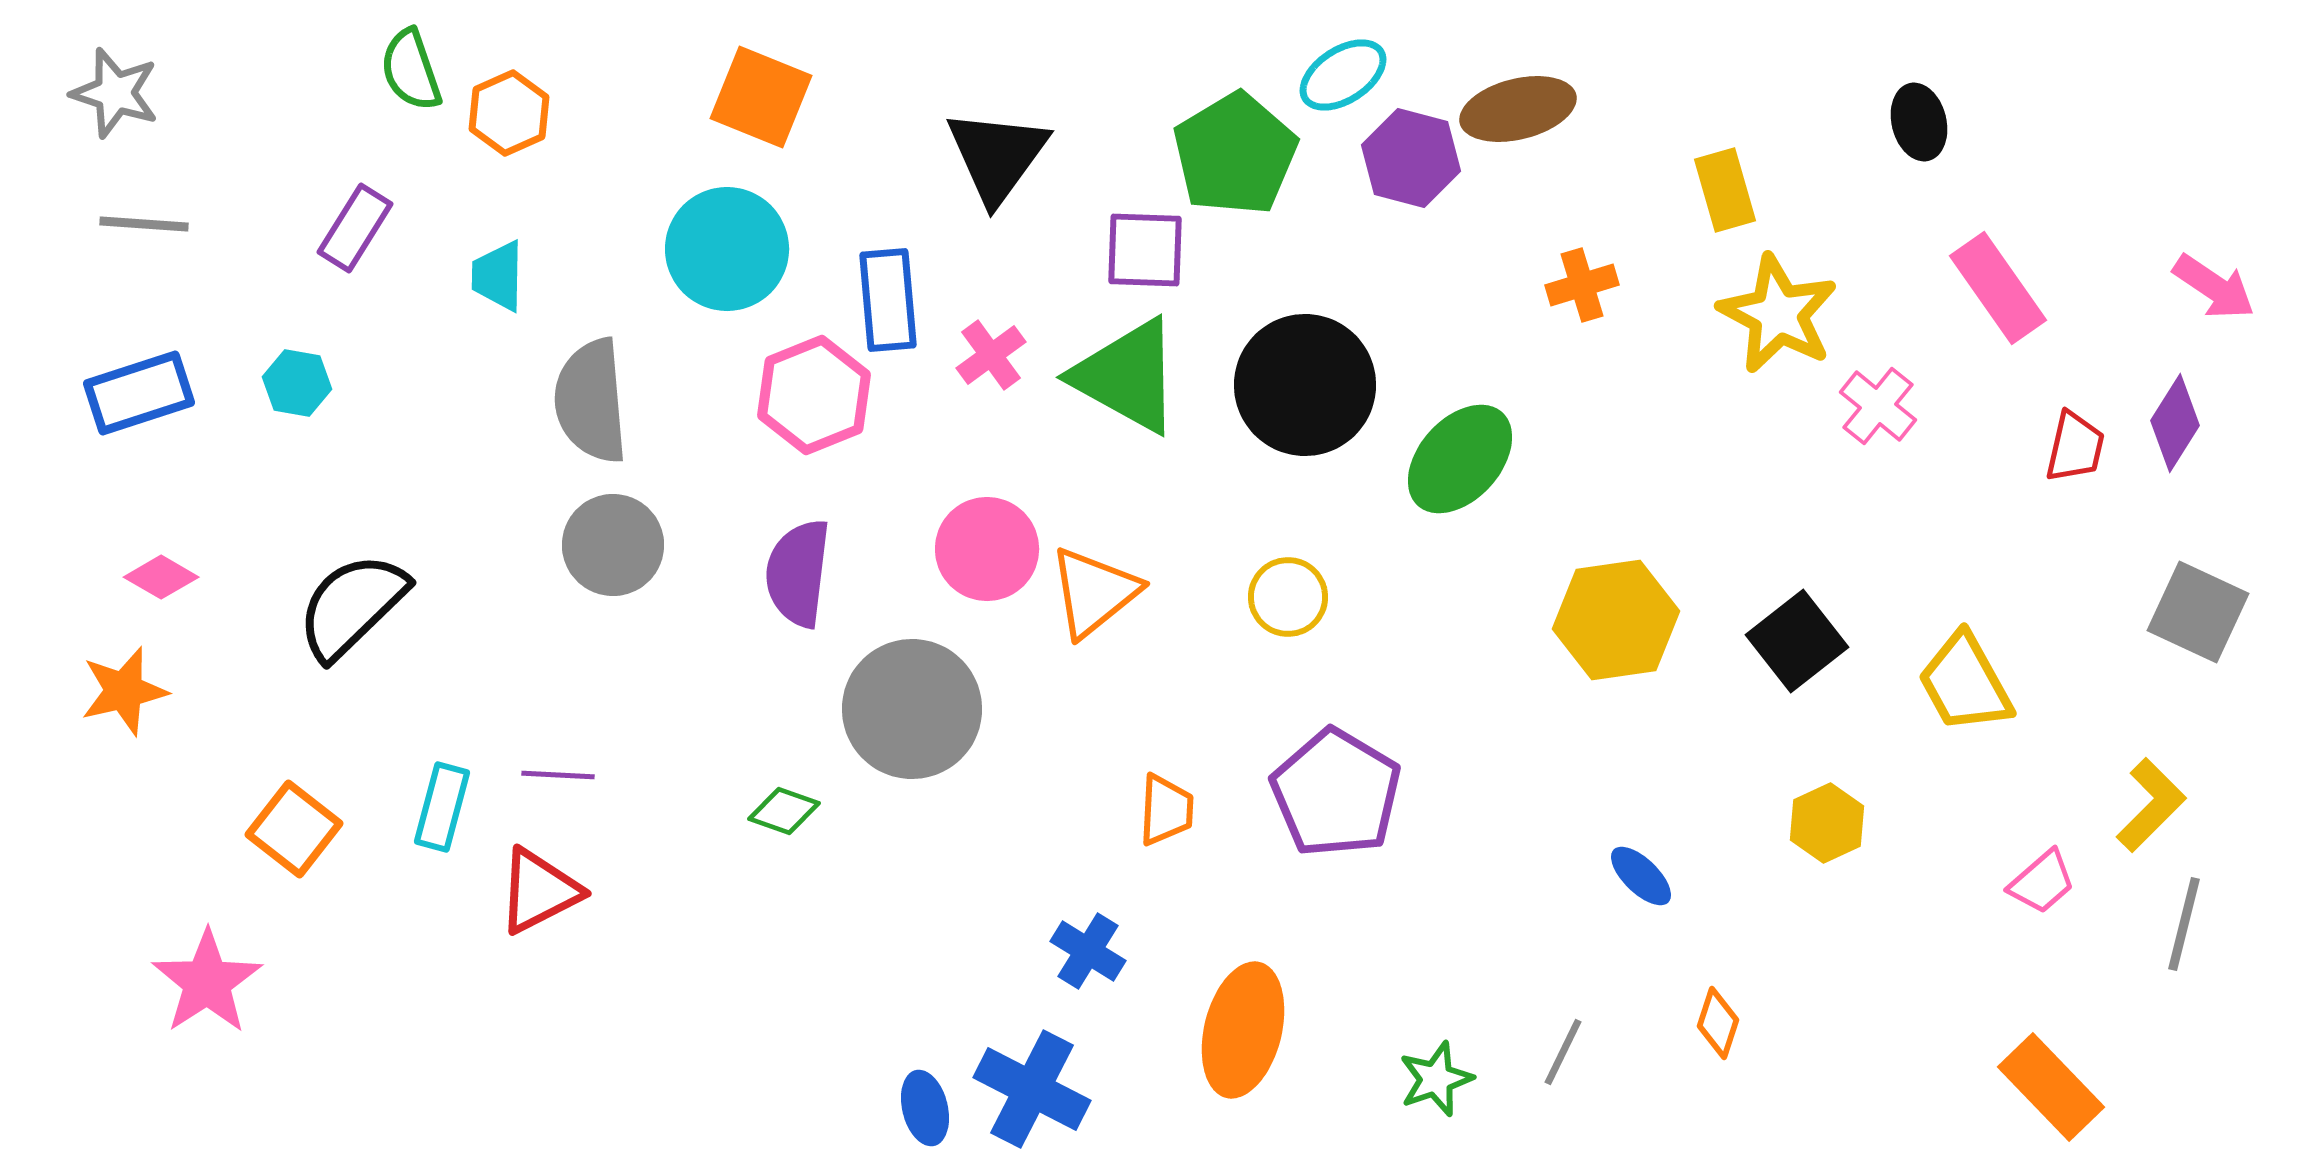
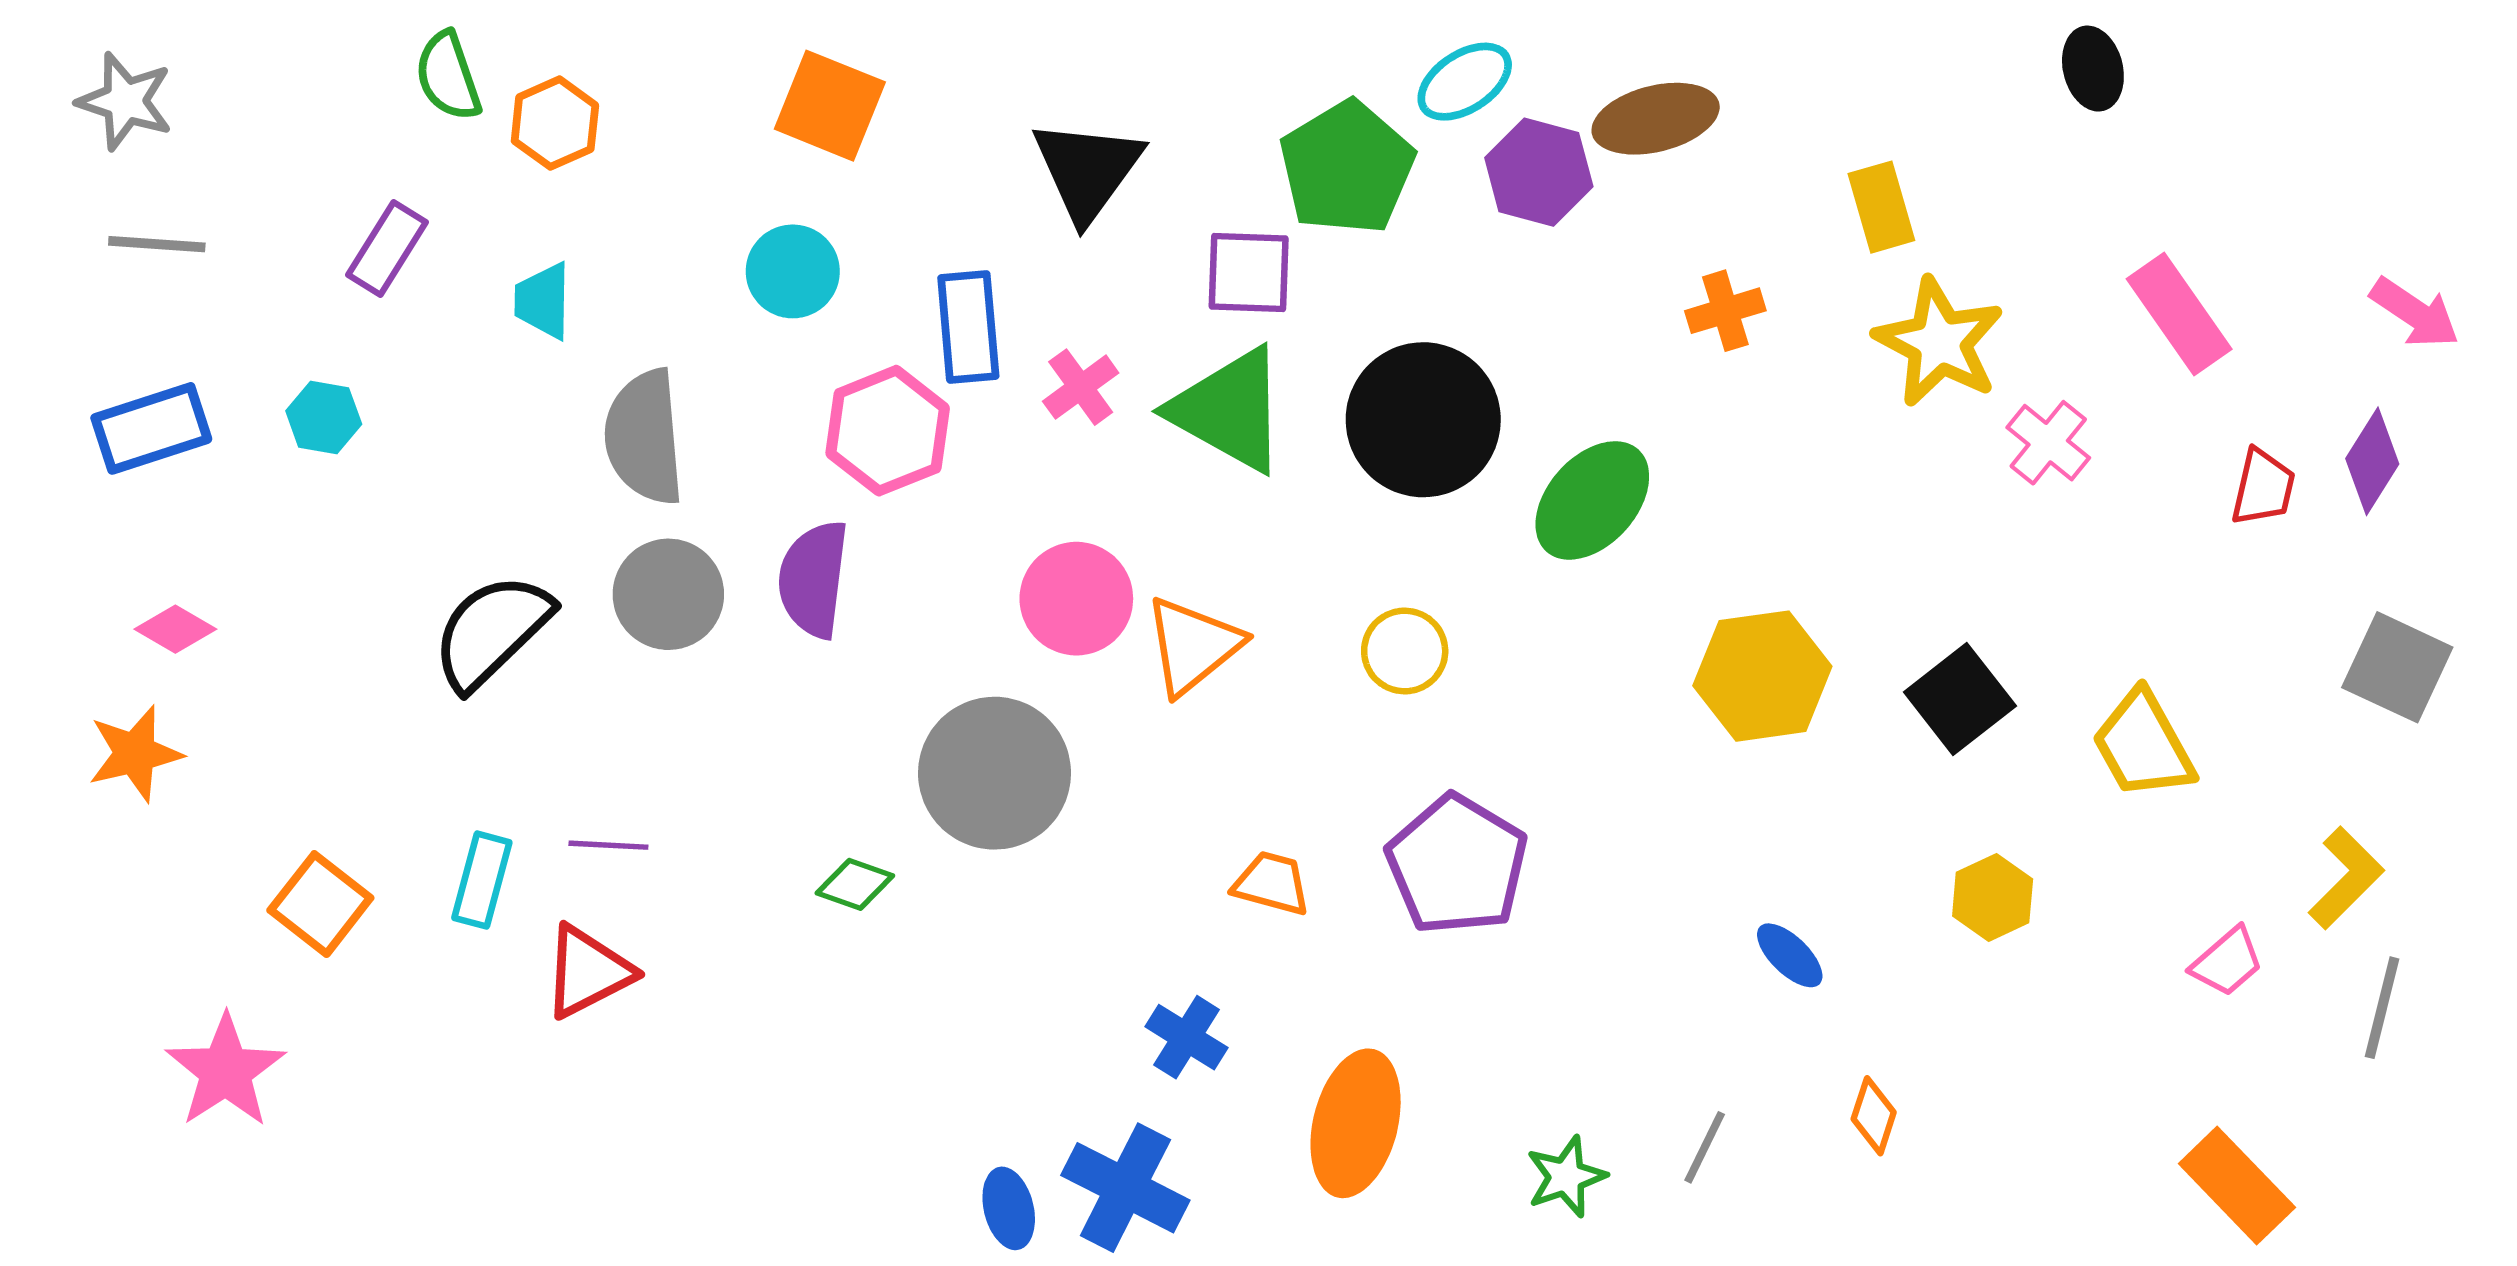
black ellipse: (1919, 122) -> (2093, 69), moved
cyan circle: (727, 249) -> (793, 271), size x0.7
purple semicircle: (798, 573) -> (813, 579), moved
black semicircle: (352, 606) -> (492, 631), moved
orange trapezoid: (1166, 810) -> (1272, 883), turned -78

